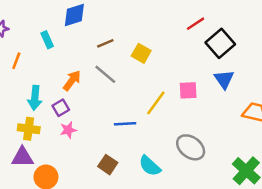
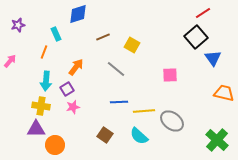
red line: (196, 24) -> (203, 13), moved
orange line: (16, 61) -> (44, 52), moved
gray line: (105, 74) -> (116, 69), moved
blue triangle: (224, 79) -> (213, 58), moved
yellow line: (156, 103) -> (144, 111), moved, turned 50

